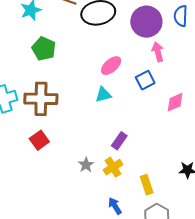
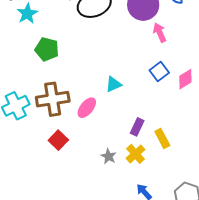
pink ellipse: (111, 66) -> (87, 108), moved
blue square: (145, 80) -> (159, 72), moved
yellow rectangle: (147, 185) -> (162, 138), moved

